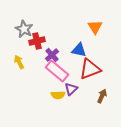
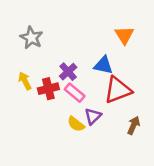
red cross: (37, 41) -> (48, 89), moved
pink rectangle: (57, 71) -> (75, 93), size x0.7
yellow semicircle: (58, 95) -> (76, 124), turned 40

